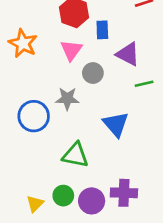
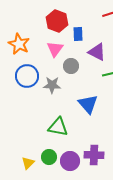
blue circle: (34, 116) -> (27, 76), moved

